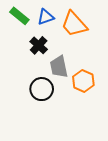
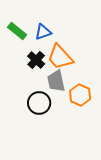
orange trapezoid: (74, 24) -> (60, 57), moved

